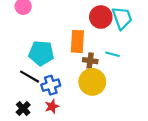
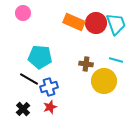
orange rectangle: (77, 41) -> (74, 22), moved, turned -70
cyan line: (112, 54) -> (116, 60), moved
yellow circle: (92, 82) -> (104, 81), moved

